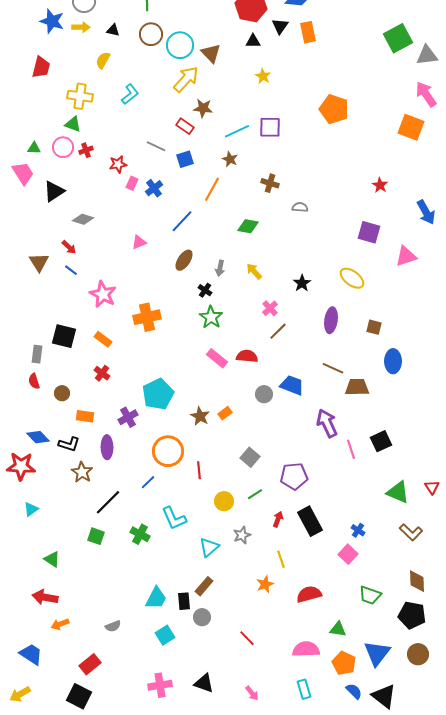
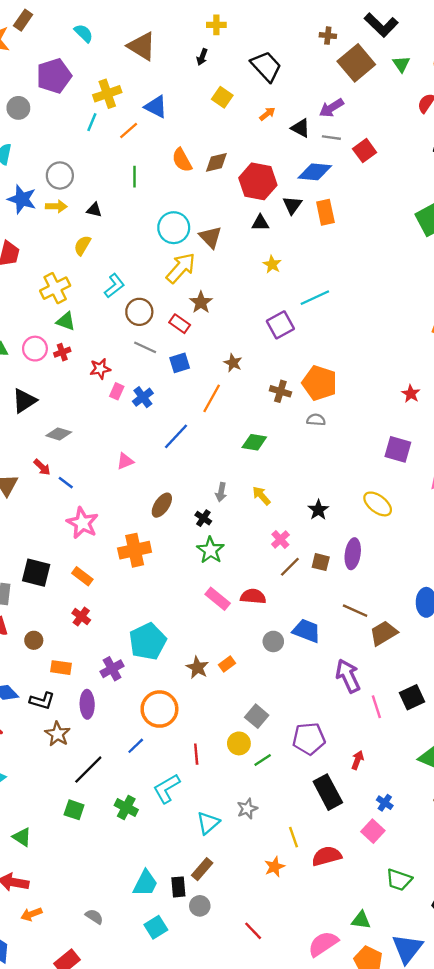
brown circle: (151, 34) -> (139, 312), moved
yellow cross: (80, 96) -> (55, 288), turned -35
brown star: (203, 108) -> (201, 302), turned 30
orange pentagon: (334, 109) -> (320, 383), moved
green triangle: (73, 124) -> (66, 321), moved
purple square: (270, 127) -> (280, 325), turned -30
cyan line: (237, 131) -> (315, 298), moved
brown ellipse: (184, 260) -> (162, 505), moved
blue line: (71, 270) -> (66, 483), moved
brown square: (374, 327) -> (321, 562), moved
brown trapezoid: (357, 387) -> (384, 633), turned -30
red line: (199, 470) -> (196, 754), moved
yellow circle: (224, 501) -> (239, 743), moved
cyan L-shape: (174, 518) -> (167, 788), turned 84
red arrow: (278, 519) -> (357, 760), moved
red semicircle: (309, 594) -> (327, 856), moved
gray semicircle: (113, 626) -> (94, 917), turned -126
pink semicircle: (306, 649) -> (323, 944), turned -32

